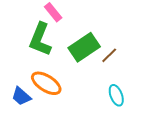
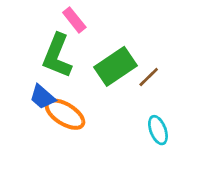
blue trapezoid: (21, 96) -> (42, 97), moved

